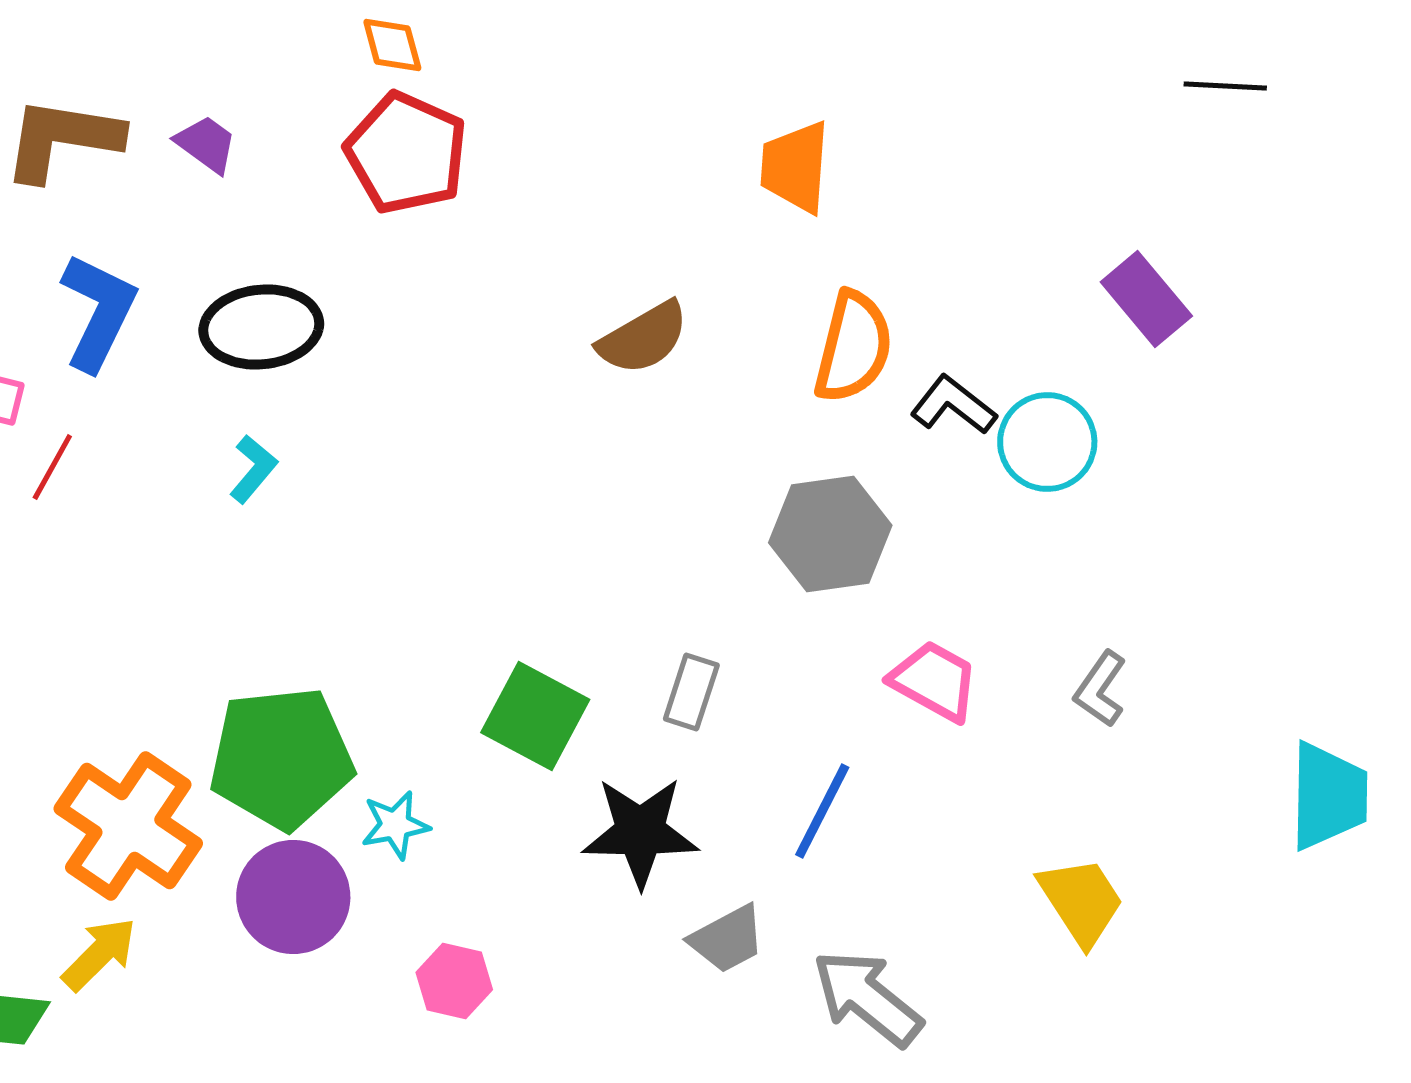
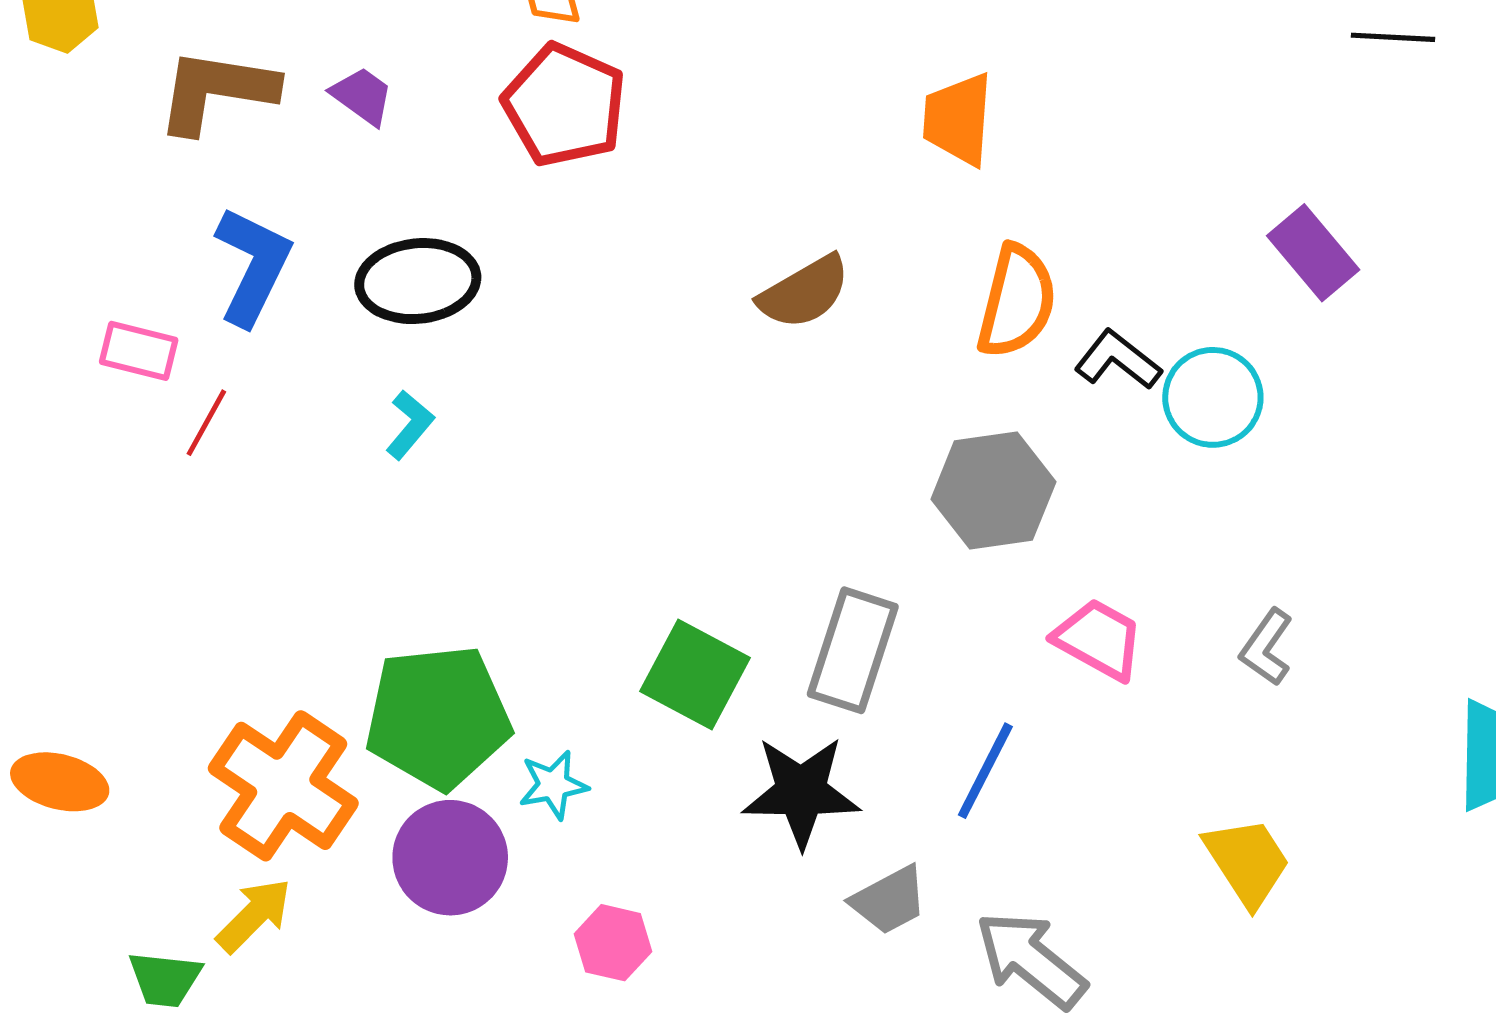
gray rectangle: (691, 692) -> (853, 650), size x1.6

